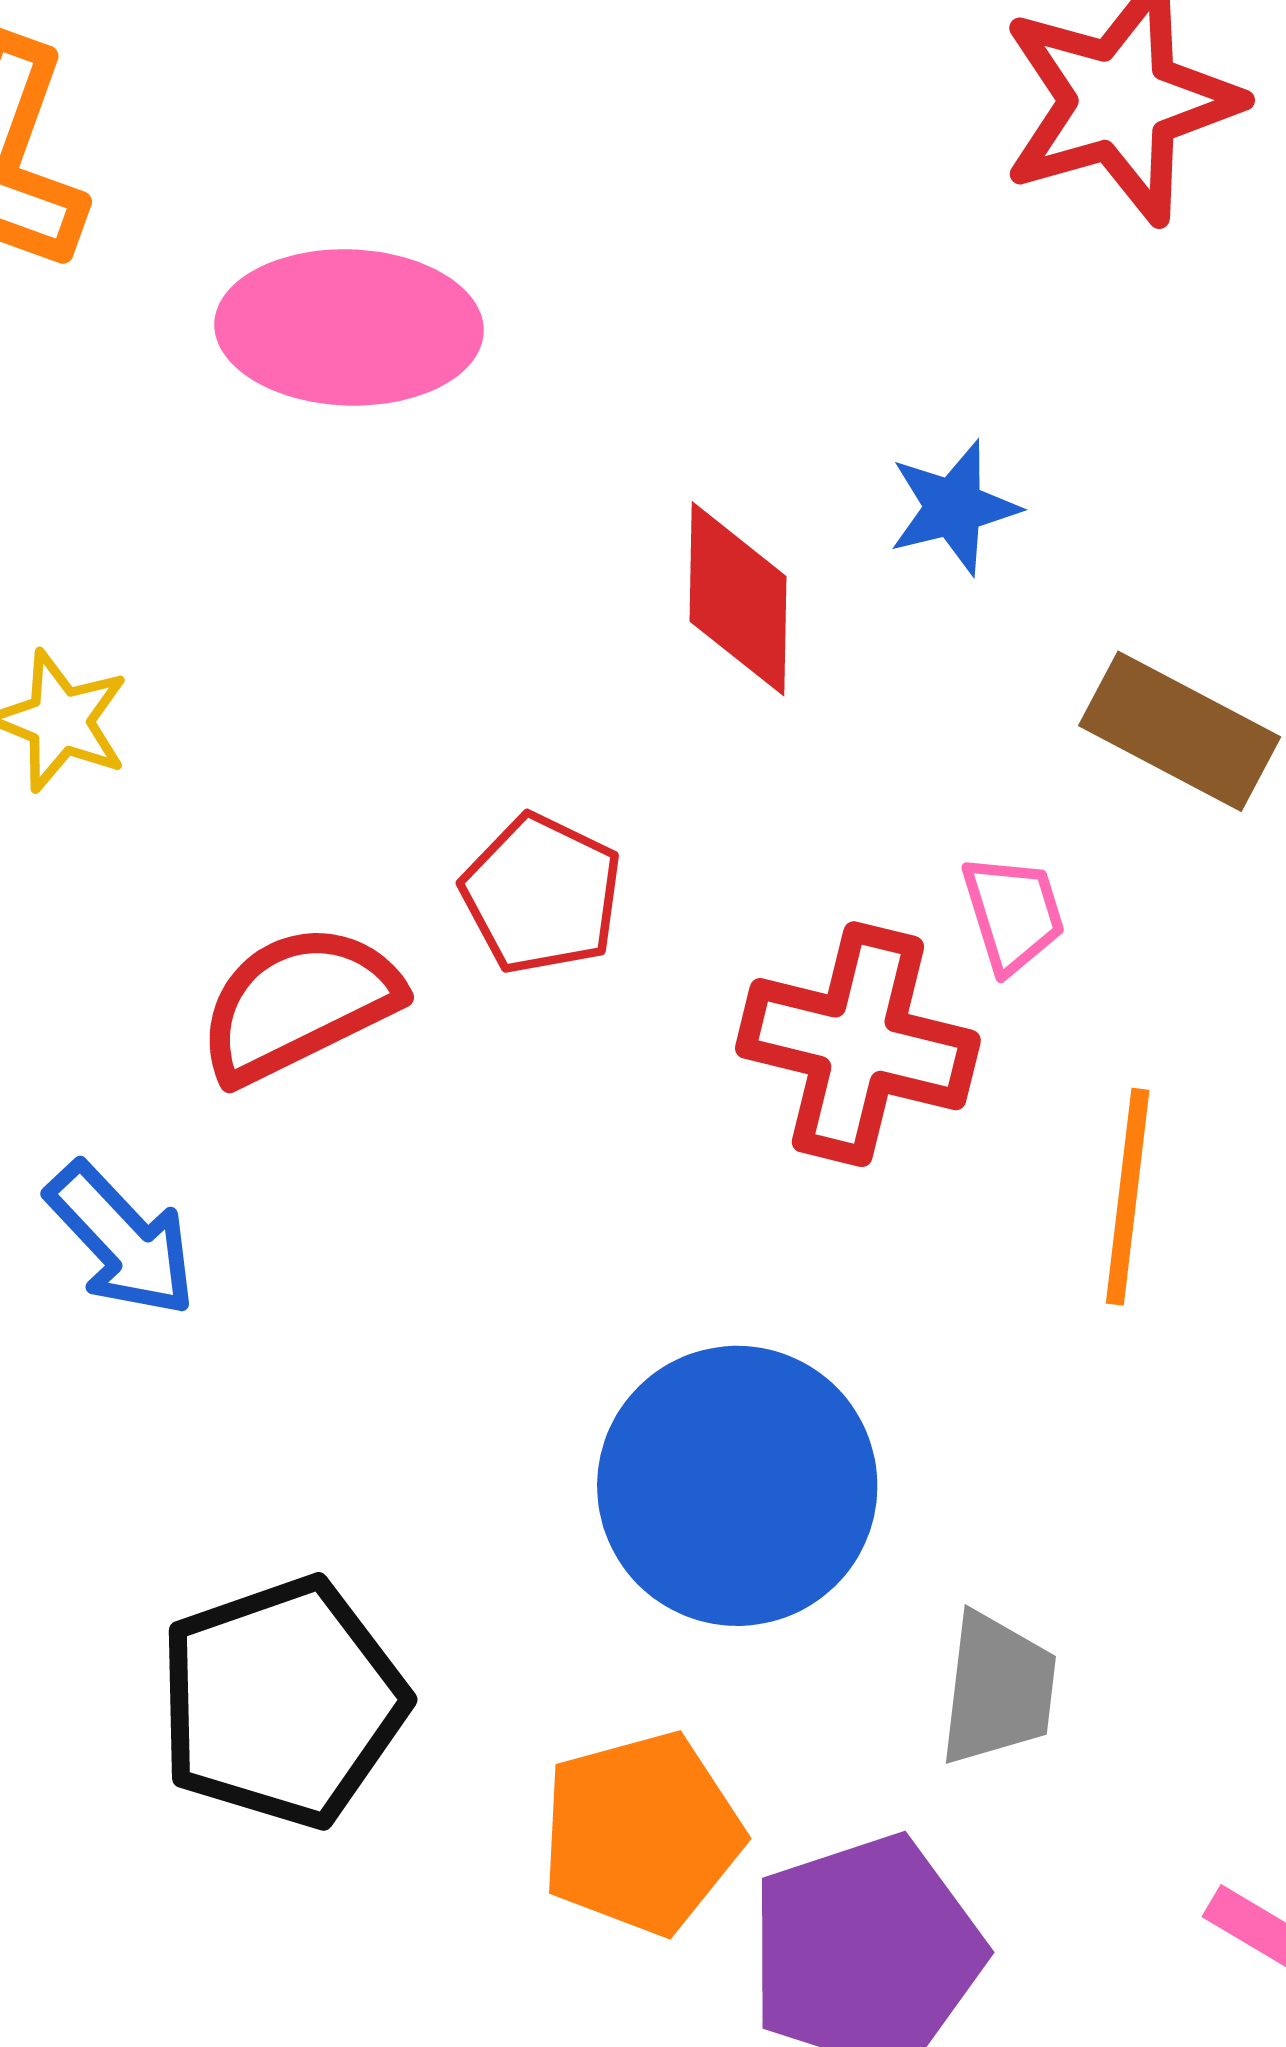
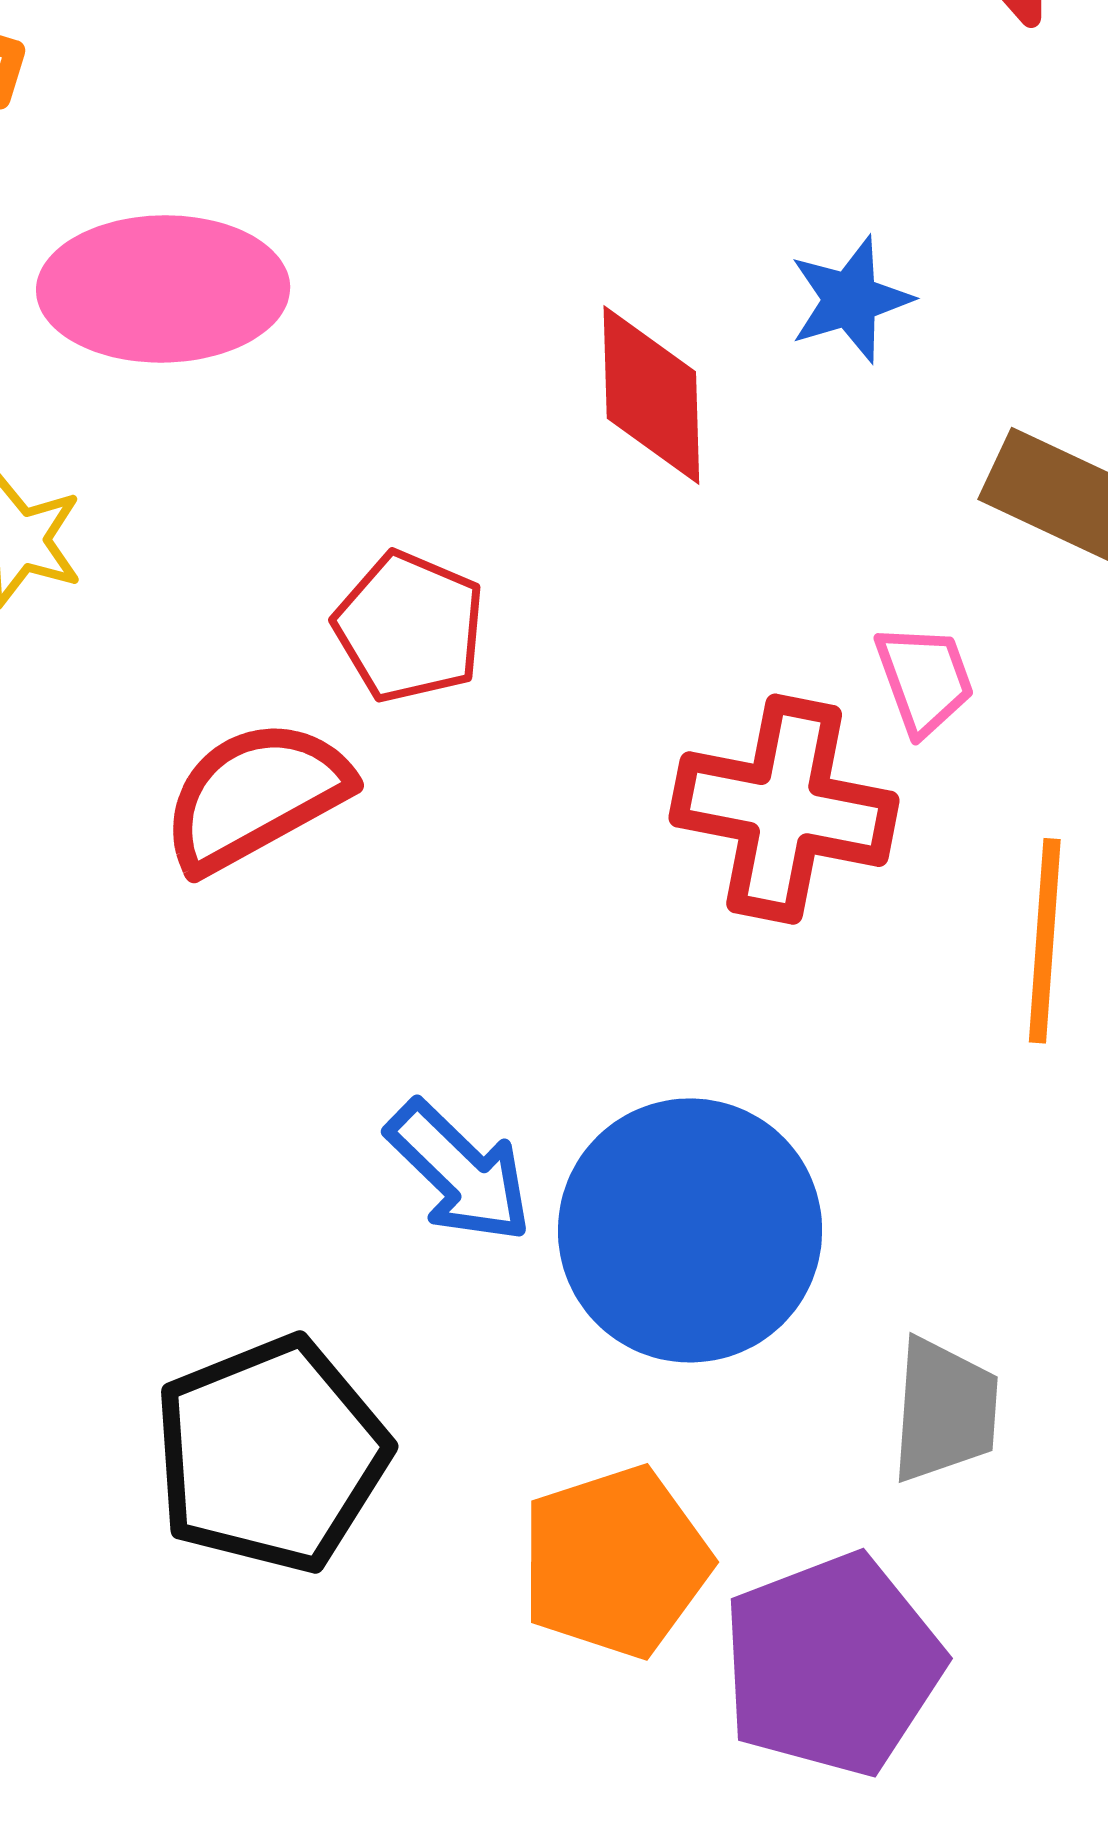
pink ellipse: (349, 327) -> (163, 289), moved
red pentagon: (542, 894) -> (409, 627), moved
blue arrow: (121, 1240) -> (459, 1172), moved

